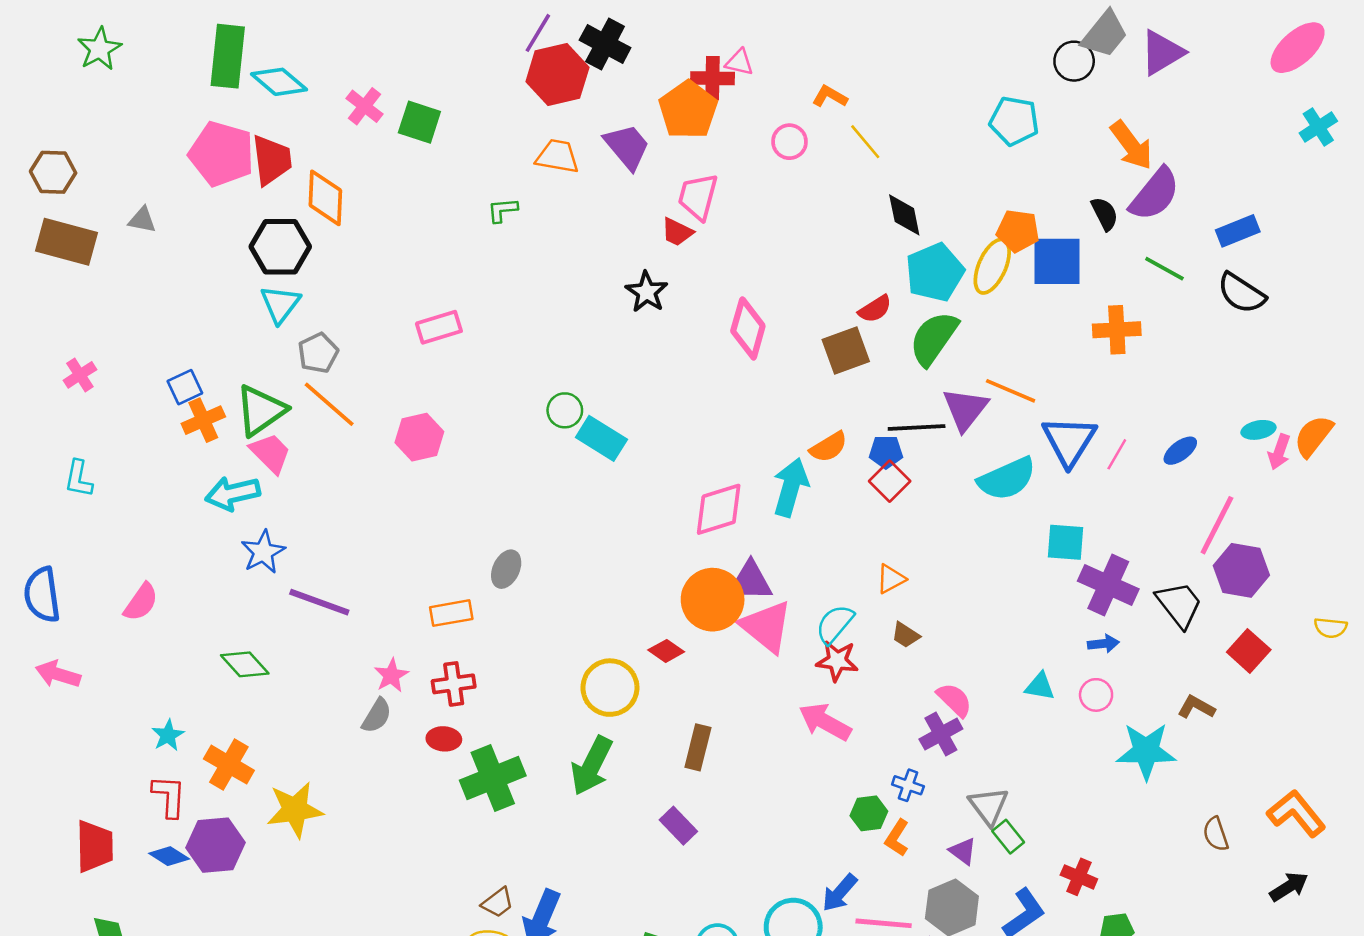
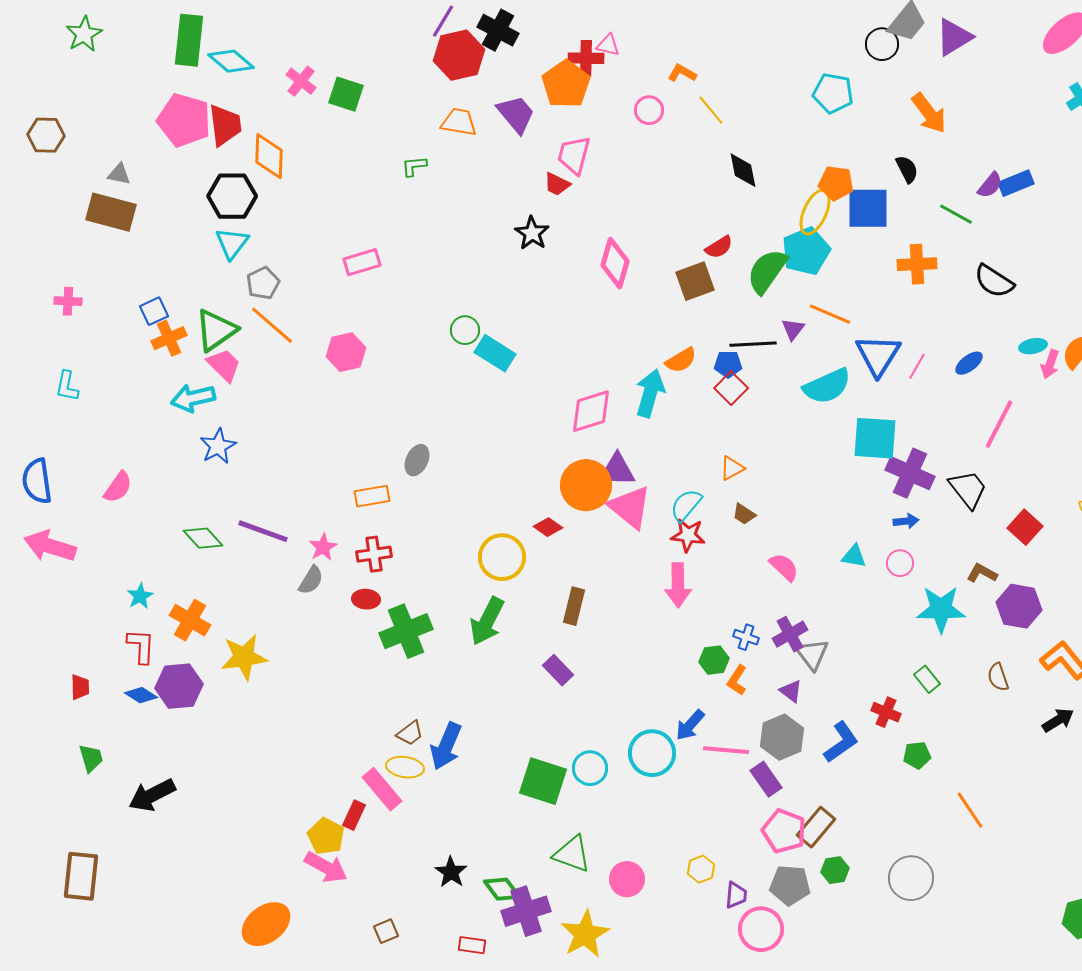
purple semicircle: (1155, 194) -> (990, 185), moved, size x0.6
brown rectangle: (66, 242) -> (111, 212), moved
cyan pentagon: (935, 272) -> (806, 251), moved
black semicircle: (1241, 293) -> (994, 281), moved
pink cross: (80, 375) -> (68, 301), turned 36
purple triangle: (965, 409) -> (793, 329), size x0.6
cyan square: (1066, 542) -> (875, 438), size x1.4
purple hexagon: (1241, 570) -> (1019, 606), moved
purple line: (319, 602) -> (263, 531), moved
pink arrow: (58, 674) -> (50, 546), size x1.4
pink arrow: (825, 722) -> (678, 585), turned -120
purple cross: (941, 734) -> (790, 634), moved
green rectangle: (1008, 837) -> (927, 679), moved
red trapezoid: (95, 846) -> (80, 687), size x0.6

